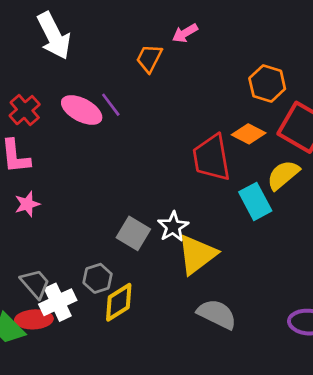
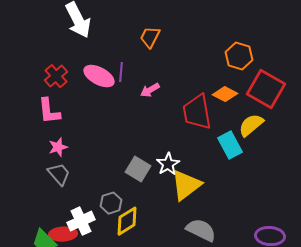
pink arrow: (185, 33) -> (150, 90), moved
purple line: (111, 105) -> (121, 72), turned 42
gray trapezoid: (35, 284) -> (59, 174), moved

